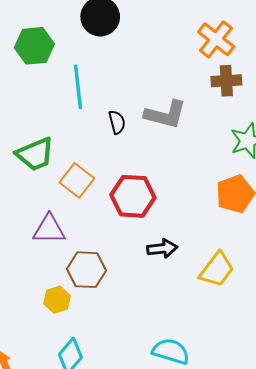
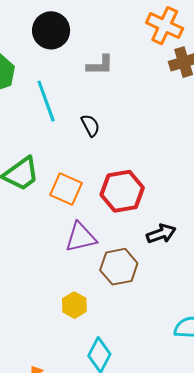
gray L-shape: (165, 114) -> (100, 65), moved, size x0.7
purple triangle: (49, 229) -> (81, 237), moved
brown hexagon: (87, 270) -> (119, 267), moved

